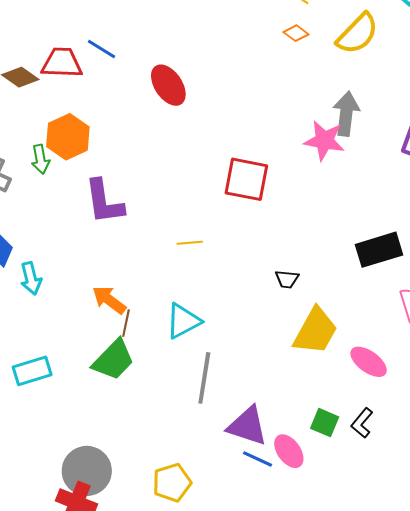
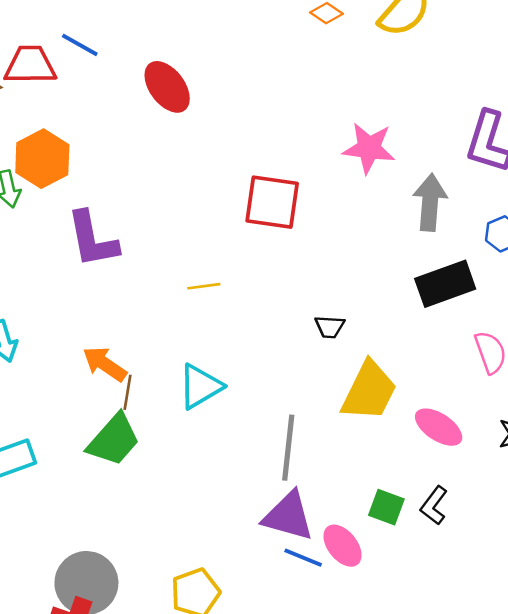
gray arrow: (346, 114) -> (430, 202), moved
gray line: (204, 378) -> (288, 448), moved

